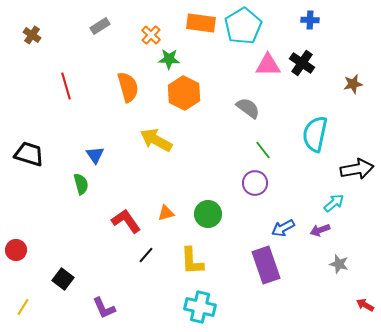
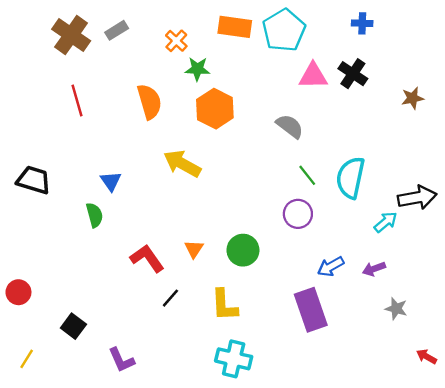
brown cross: (32, 35) -> (71, 35), moved, size x1.8
cyan semicircle: (315, 134) -> (351, 178), moved
cyan arrow: (334, 203) -> (386, 222), moved
orange triangle: (166, 213) -> (194, 249), turned -42

